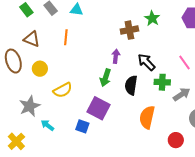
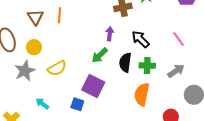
brown triangle: (32, 39) -> (35, 17), moved, turned 36
green arrow: (105, 78) -> (100, 55), turned 30
green cross: (162, 82) -> (147, 66), moved
gray star: (30, 106) -> (25, 71), moved

